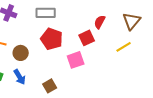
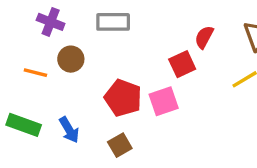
red pentagon: (52, 39) -> (123, 98), moved
brown circle: (21, 53) -> (71, 59), moved

